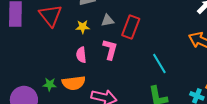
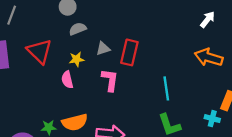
pink semicircle: (81, 55) -> (67, 80), moved
cyan line: (159, 63) -> (166, 88), turned 30

